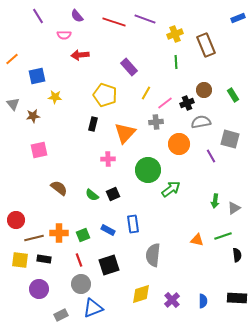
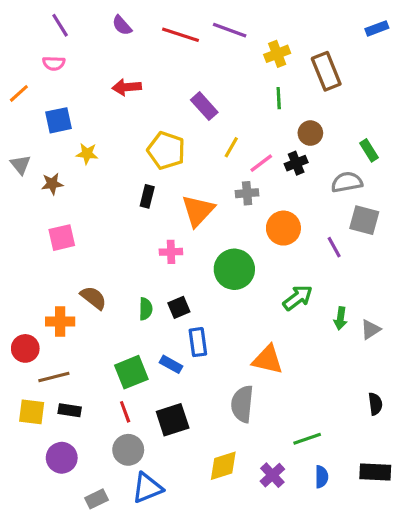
pink semicircle: (64, 35) -> (54, 63), moved
brown circle: (204, 90) -> (310, 133), moved
gray semicircle: (201, 122) -> (347, 182), moved
green arrow: (171, 189) -> (298, 298), moved
green semicircle: (92, 195) -> (146, 309), turned -128
blue rectangle: (133, 224) -> (198, 342), moved
orange cross: (59, 233) -> (60, 322), moved
green square: (83, 235) -> (131, 372), size x1.5
green line: (223, 236) -> (307, 439), moved
orange triangle: (197, 240) -> (268, 360), moved, size x1.5

